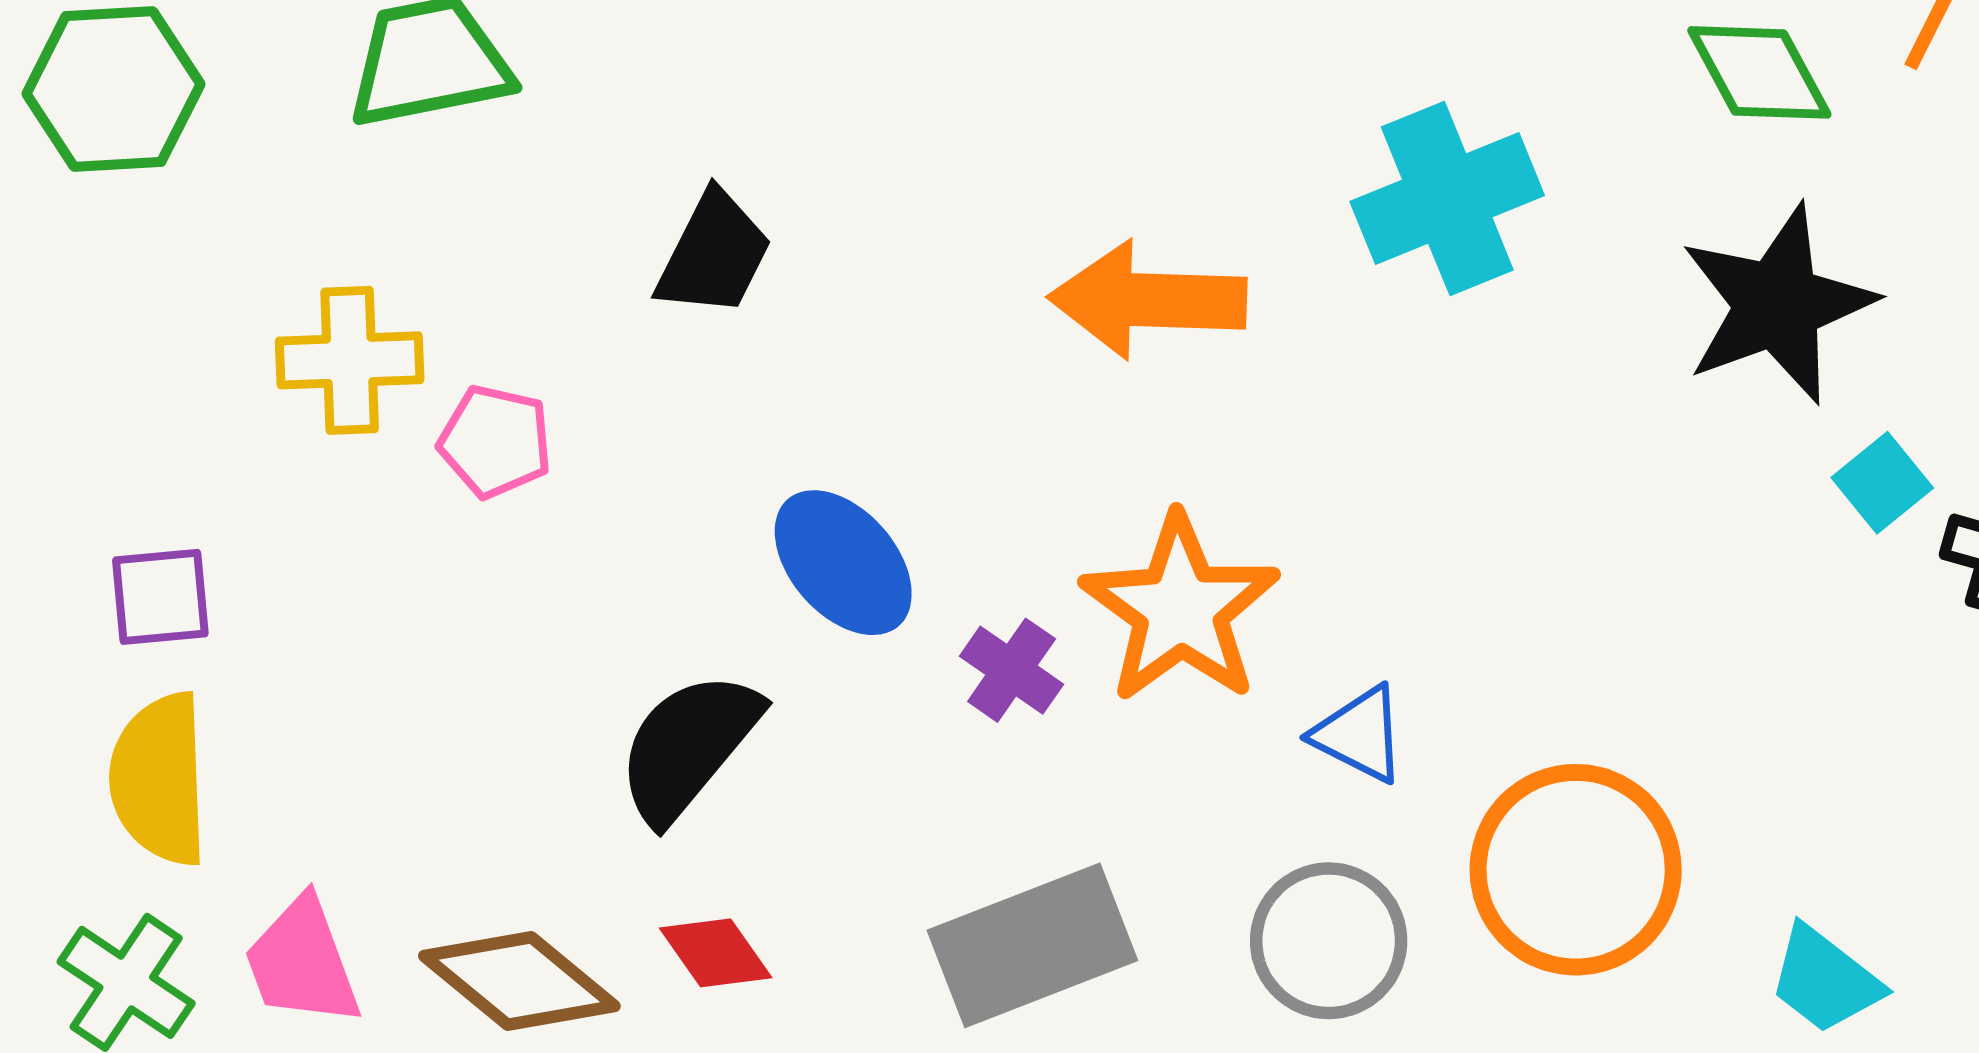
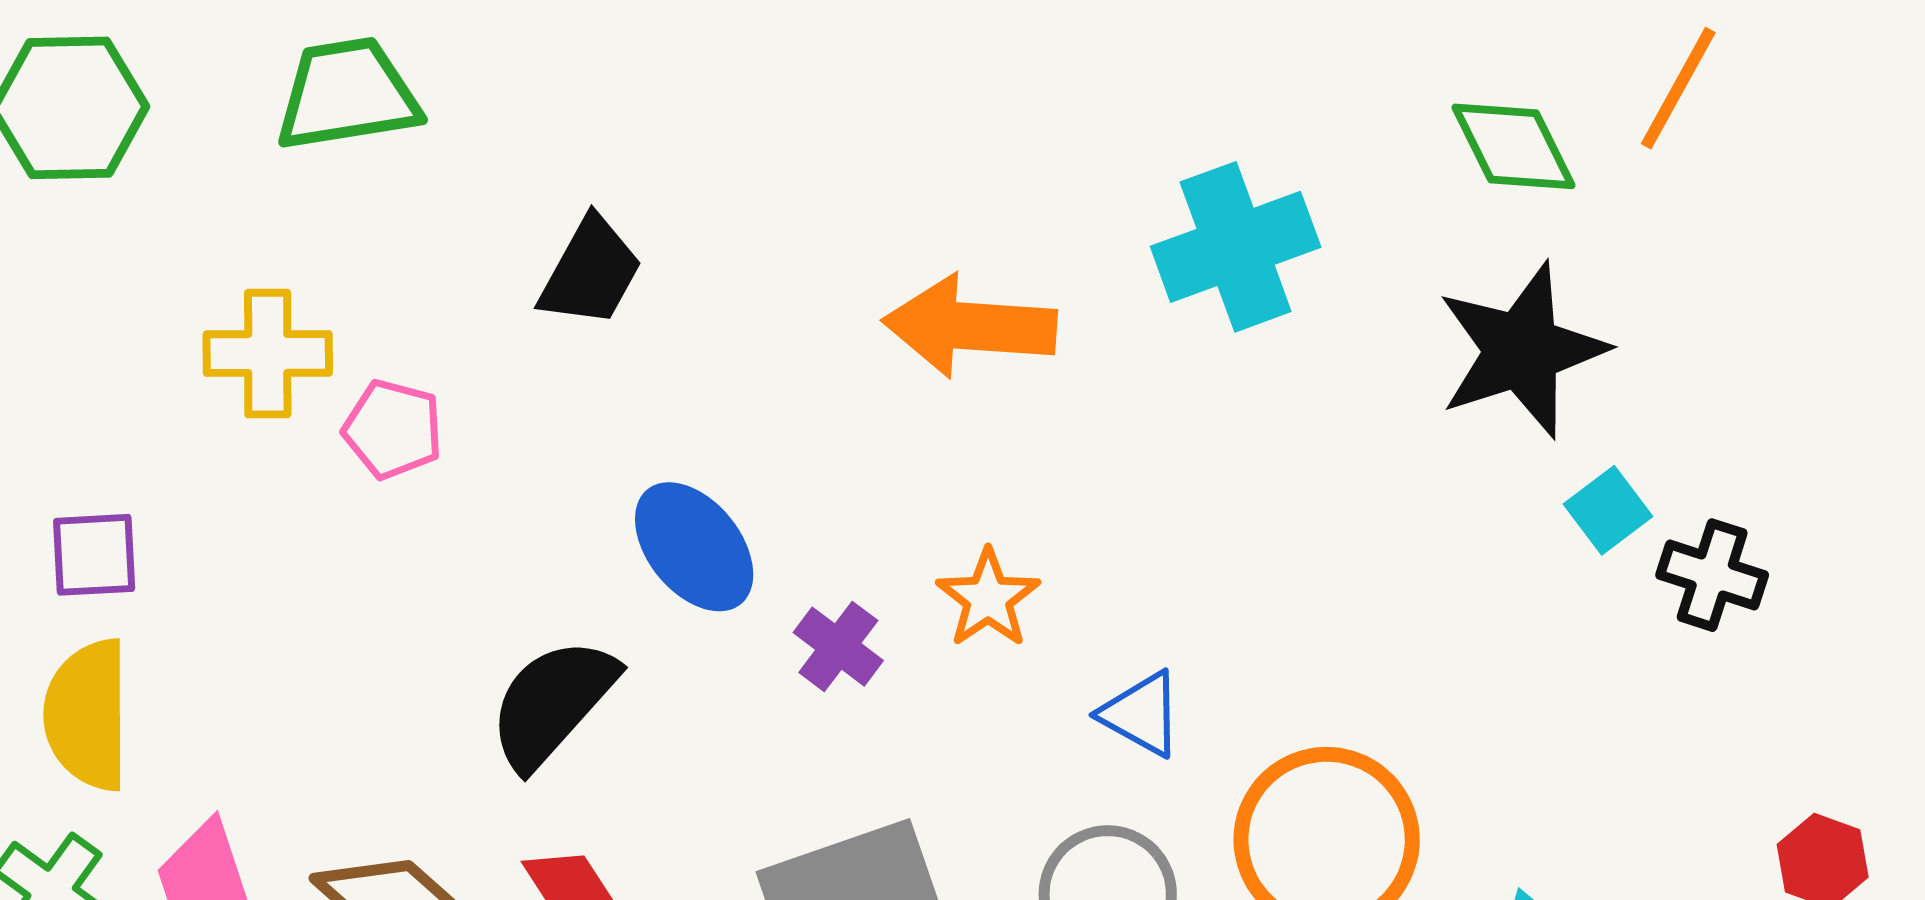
orange star: (1180, 609) -> (988, 598), size x0.6

